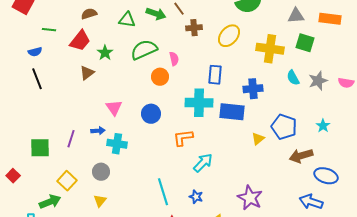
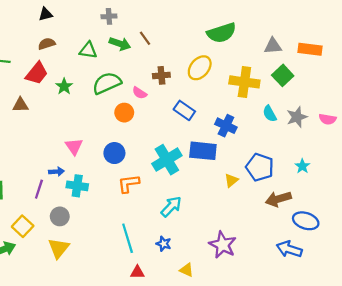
brown cross: (194, 28) -> (161, 75), moved
green square: (305, 43) -> (283, 75), turned 30
pink semicircle: (174, 59) -> (140, 93), turned 136
brown triangle: (87, 73) -> (20, 105), moved, turned 35
blue rectangle: (215, 75) -> (184, 110), turned -60
blue cross: (253, 89) -> (226, 126), turned 30
cyan cross: (199, 103) -> (167, 160), moved, turned -32
orange L-shape: (183, 138) -> (129, 184), moved
purple line: (71, 139) -> (39, 189), moved
yellow triangle: (100, 201) -> (59, 248), size x1.5

